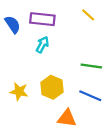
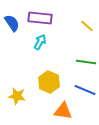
yellow line: (88, 15) -> (87, 26), moved
yellow star: (19, 92) -> (17, 96), moved

